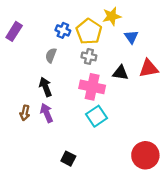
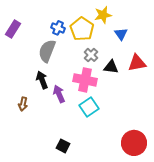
gray semicircle: (51, 55) -> (47, 51), size x1.6
gray cross: (89, 56) -> (91, 55), moved, turned 32
purple arrow: (47, 113) -> (59, 94), moved

